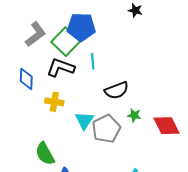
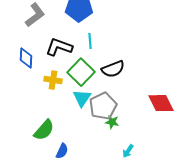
green square: (66, 42) -> (81, 72), moved
green star: (134, 115) -> (112, 122), moved
green semicircle: (45, 154) -> (44, 130), turned -110

